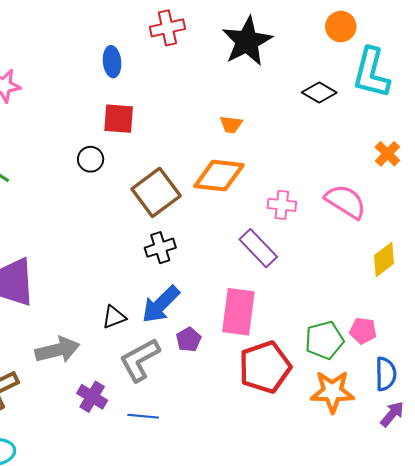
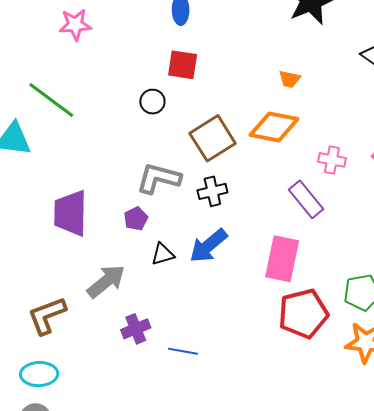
purple pentagon: (189, 340) -> (136, 219), moved
gray arrow: (57, 350) -> (106, 281), turned -30
gray L-shape: (140, 360) -> (159, 178), moved, turned 39
purple cross: (92, 397) -> (136, 329), turned 32

